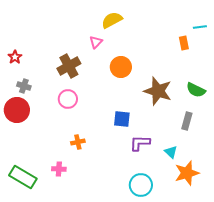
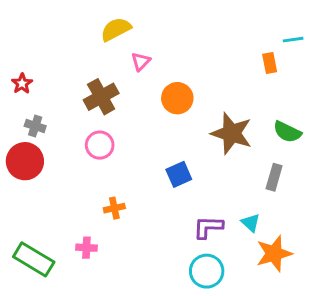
yellow semicircle: (112, 20) -> (116, 29), moved
blue square: (122, 119) -> (179, 174), turned -30
purple L-shape: (140, 143) -> (208, 227), moved

